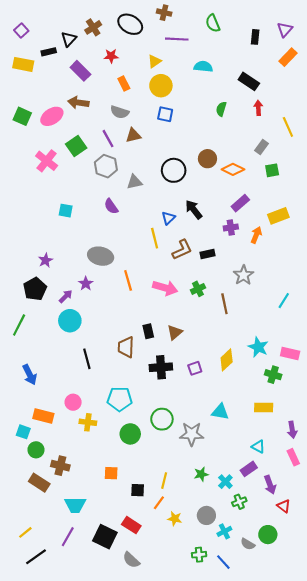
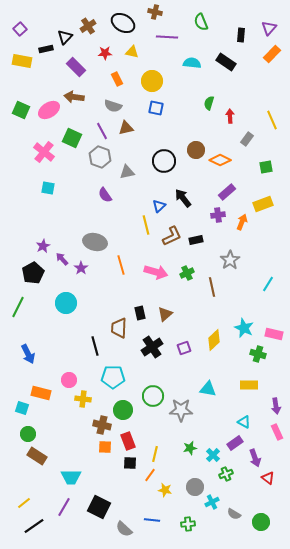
yellow triangle: (155, 61) -> (132, 52), moved, turned 48
black rectangle: (249, 81) -> (226, 62), moved
red arrow: (258, 108) -> (230, 116), moved
green square: (76, 146) -> (72, 138), turned -30
green square: (272, 170) -> (266, 167), moved
cyan square: (66, 211) -> (48, 188), moved
purple arrow: (66, 296) -> (62, 259), moved, turned -88
black line: (87, 359) -> (95, 346), moved
black cross: (161, 367) -> (152, 347), turned -30
green circle: (36, 450) -> (28, 434), moved
brown cross: (60, 466) -> (102, 425), moved
red rectangle: (131, 525) -> (128, 441), moved, turned 36
green circle: (268, 535) -> (261, 522), moved
blue line: (223, 562) -> (152, 520), moved, turned -42

